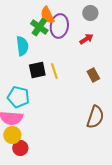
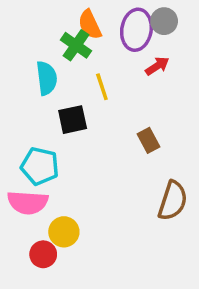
purple ellipse: (59, 26) -> (136, 30), moved
yellow line: (54, 71) -> (102, 87), moved
brown rectangle: (93, 75) -> (149, 140), moved
yellow circle: (12, 135) -> (64, 232), moved

